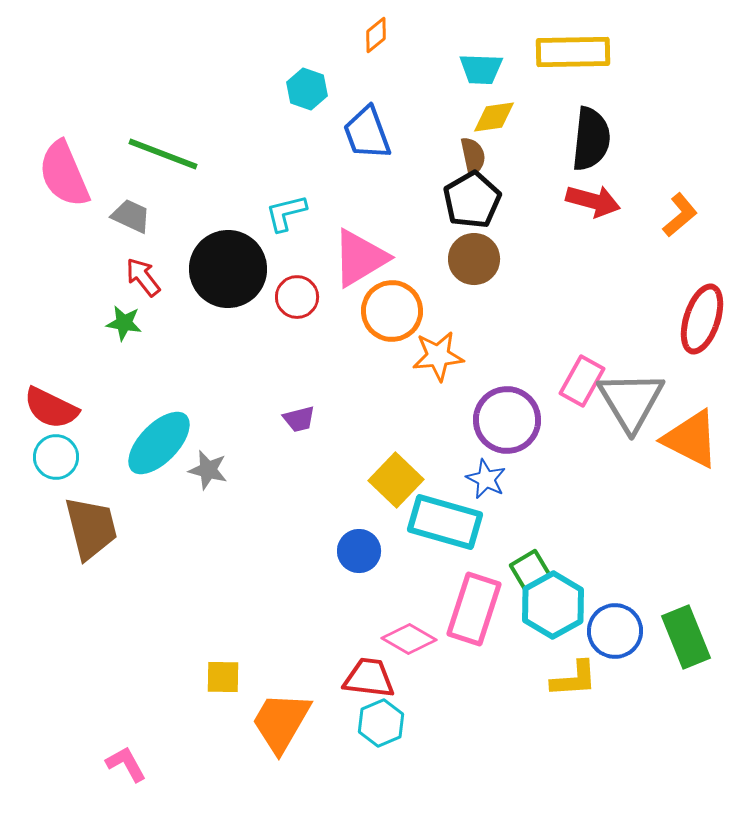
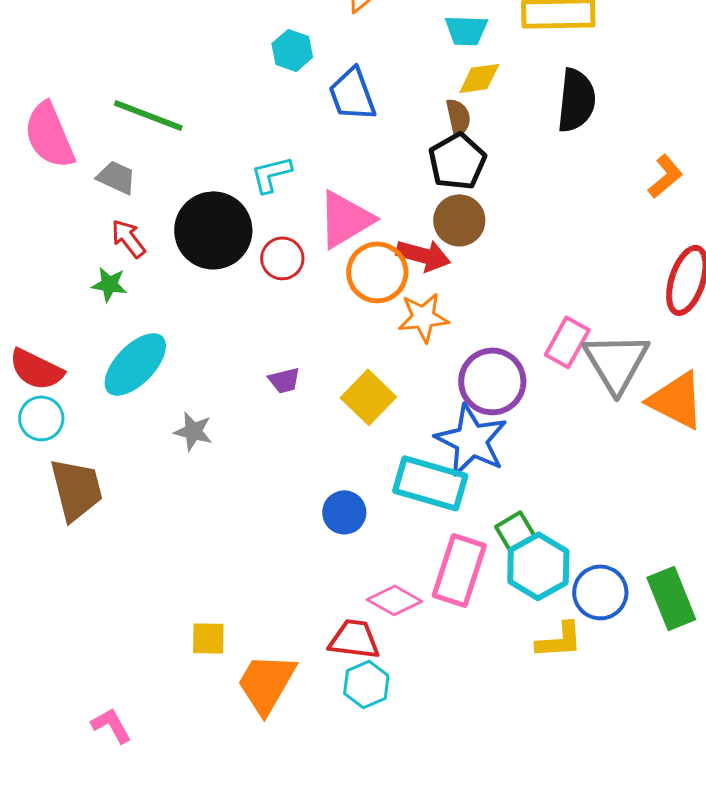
red arrow: (593, 201) -> (423, 255), moved
cyan ellipse: (159, 443) -> (135, 364), moved
blue star: (486, 479) -> (471, 440), size x1.8
yellow square: (396, 480) -> (368, 397), moved

